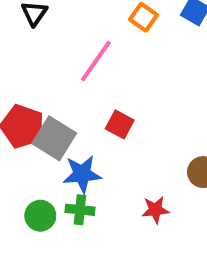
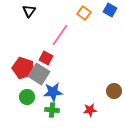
red square: (120, 124) -> (46, 58), moved
green circle: (40, 216) -> (27, 97), moved

